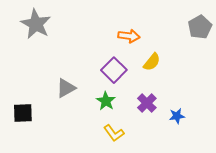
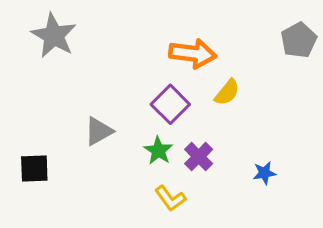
orange arrow: (129, 36) -> (193, 54), size x1.4
purple cross: (147, 103) -> (199, 157), moved

